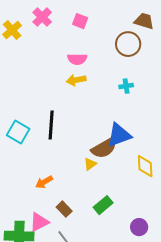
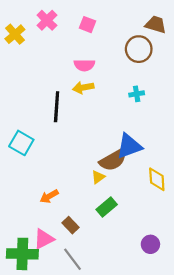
black line: (51, 125) -> (57, 107), moved
green rectangle: (103, 205) -> (107, 207), moved

